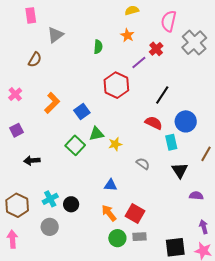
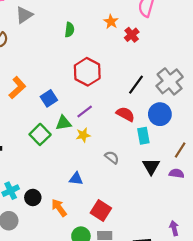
orange star: (127, 35) -> (111, 22), moved
gray cross: (194, 43) -> (170, 81), moved
purple line: (139, 63) -> (85, 111), moved
purple semicircle: (196, 196) -> (177, 173), moved
orange arrow: (109, 213) -> (59, 208), moved

